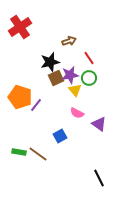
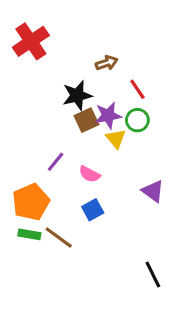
orange pentagon: (20, 97) -> (31, 202), moved, turned 30
pink semicircle: (77, 113) -> (90, 174), moved

